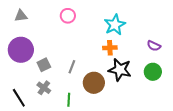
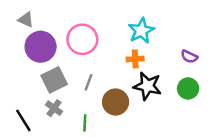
gray triangle: (21, 16) -> (26, 20), turned 32
pink circle: (68, 16) -> (82, 39), moved, size x1.6
purple circle: (21, 50) -> (41, 47), moved
gray square: (44, 65) -> (54, 80), size x1.5

